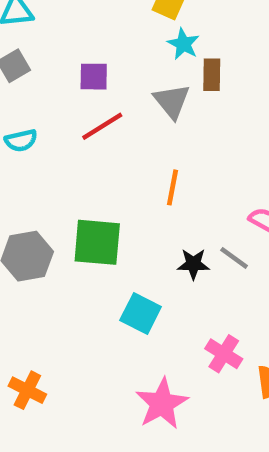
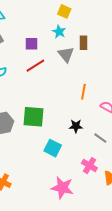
cyan star: (183, 44) -> (59, 32), moved
orange line: (172, 187) -> (83, 92), moved
gray line: (234, 258) -> (100, 138), moved
pink star: (162, 404) -> (62, 188), turned -30

